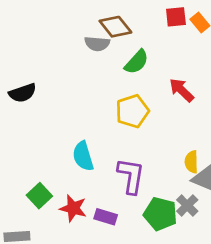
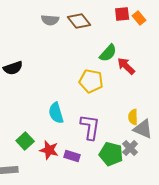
gray semicircle: (97, 44) -> (50, 20), moved
green semicircle: (137, 62) -> (108, 53), moved
yellow pentagon: (132, 111) -> (91, 81), turned 30

